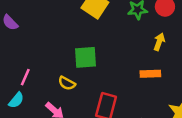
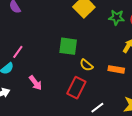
yellow semicircle: (67, 83) -> (86, 65), moved

